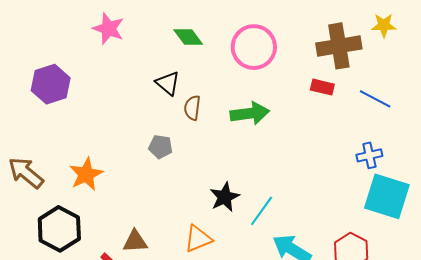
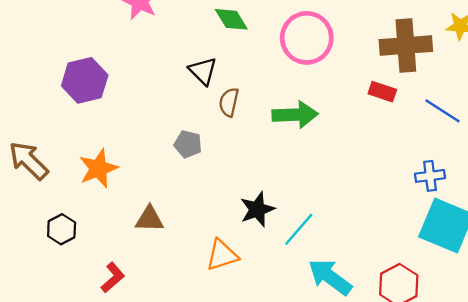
purple hexagon: (51, 84) -> (85, 80), moved
black hexagon: (59, 229) -> (62, 229), size x0.6
brown triangle: (135, 241) -> (149, 219), moved

